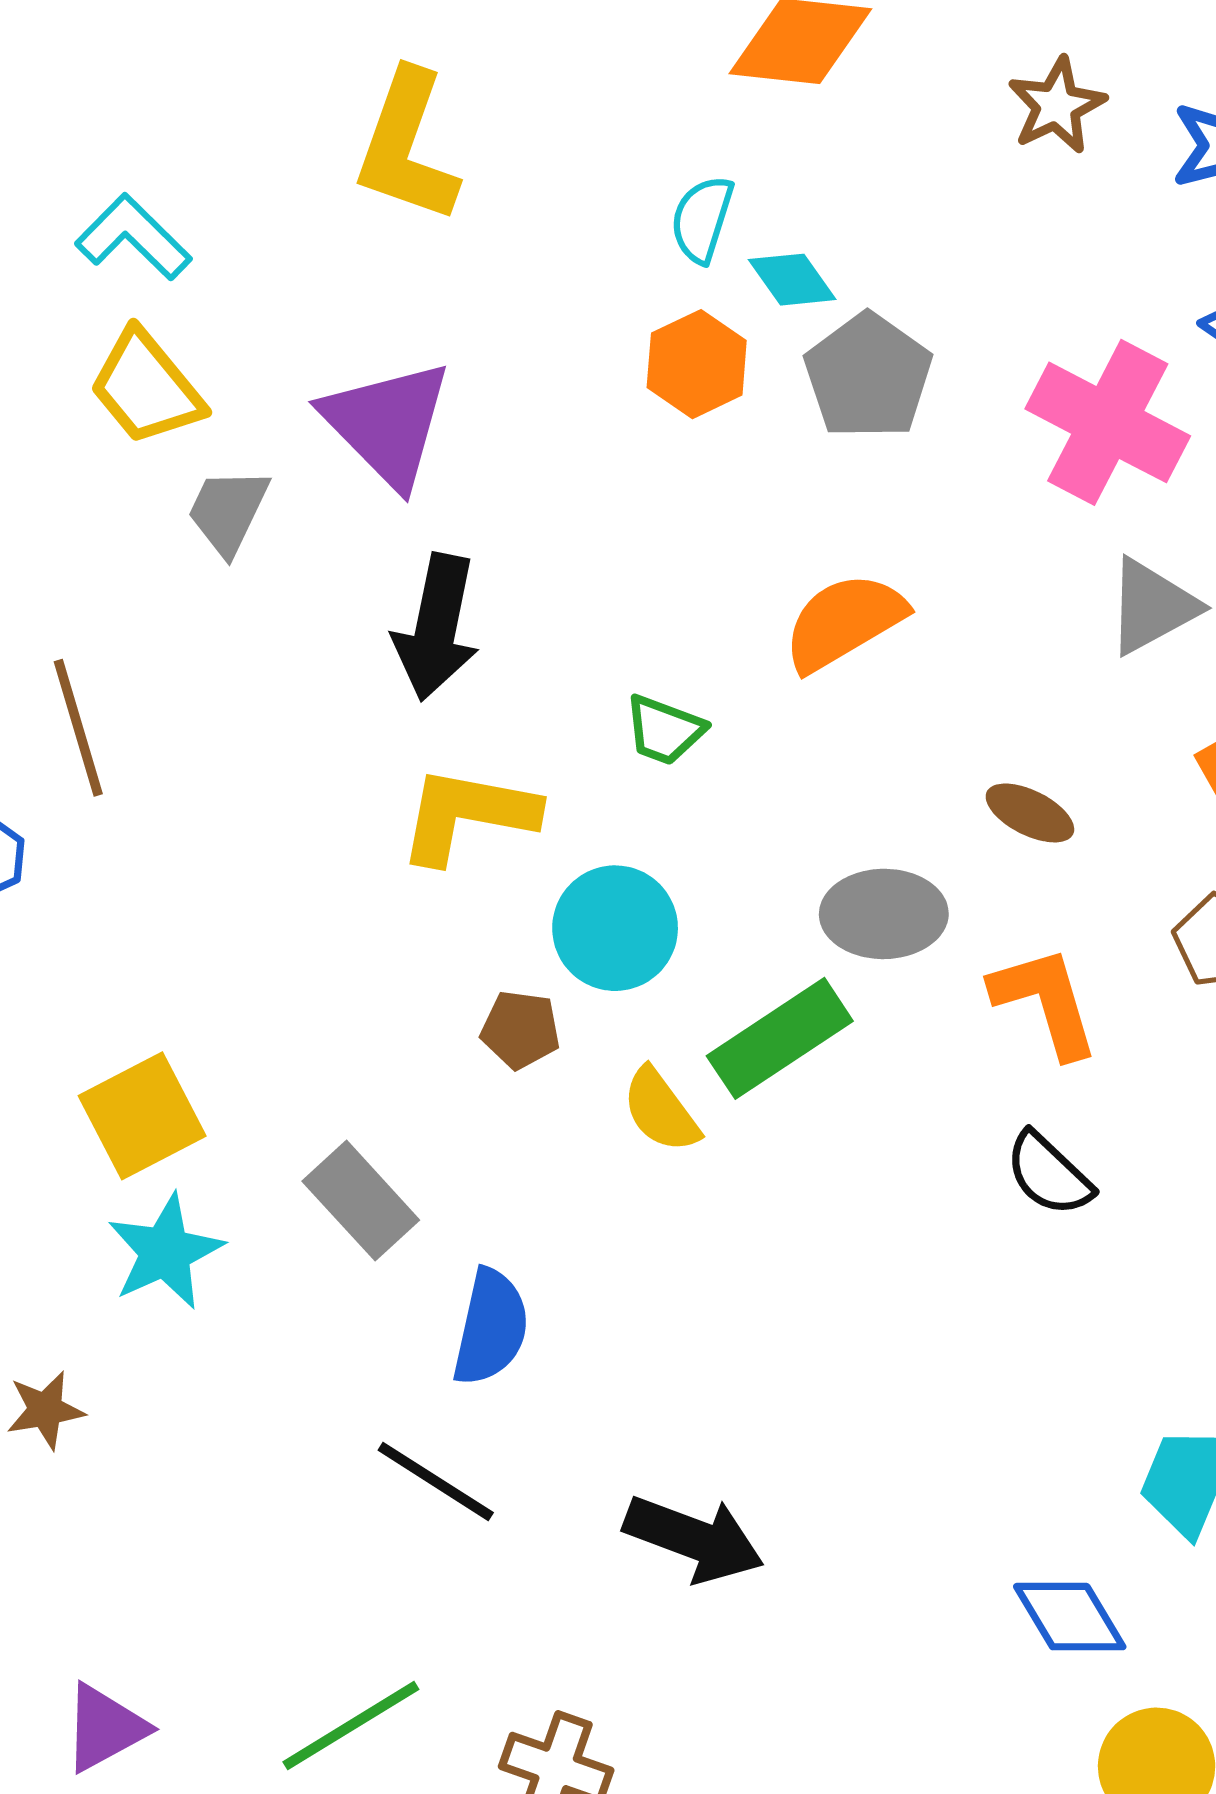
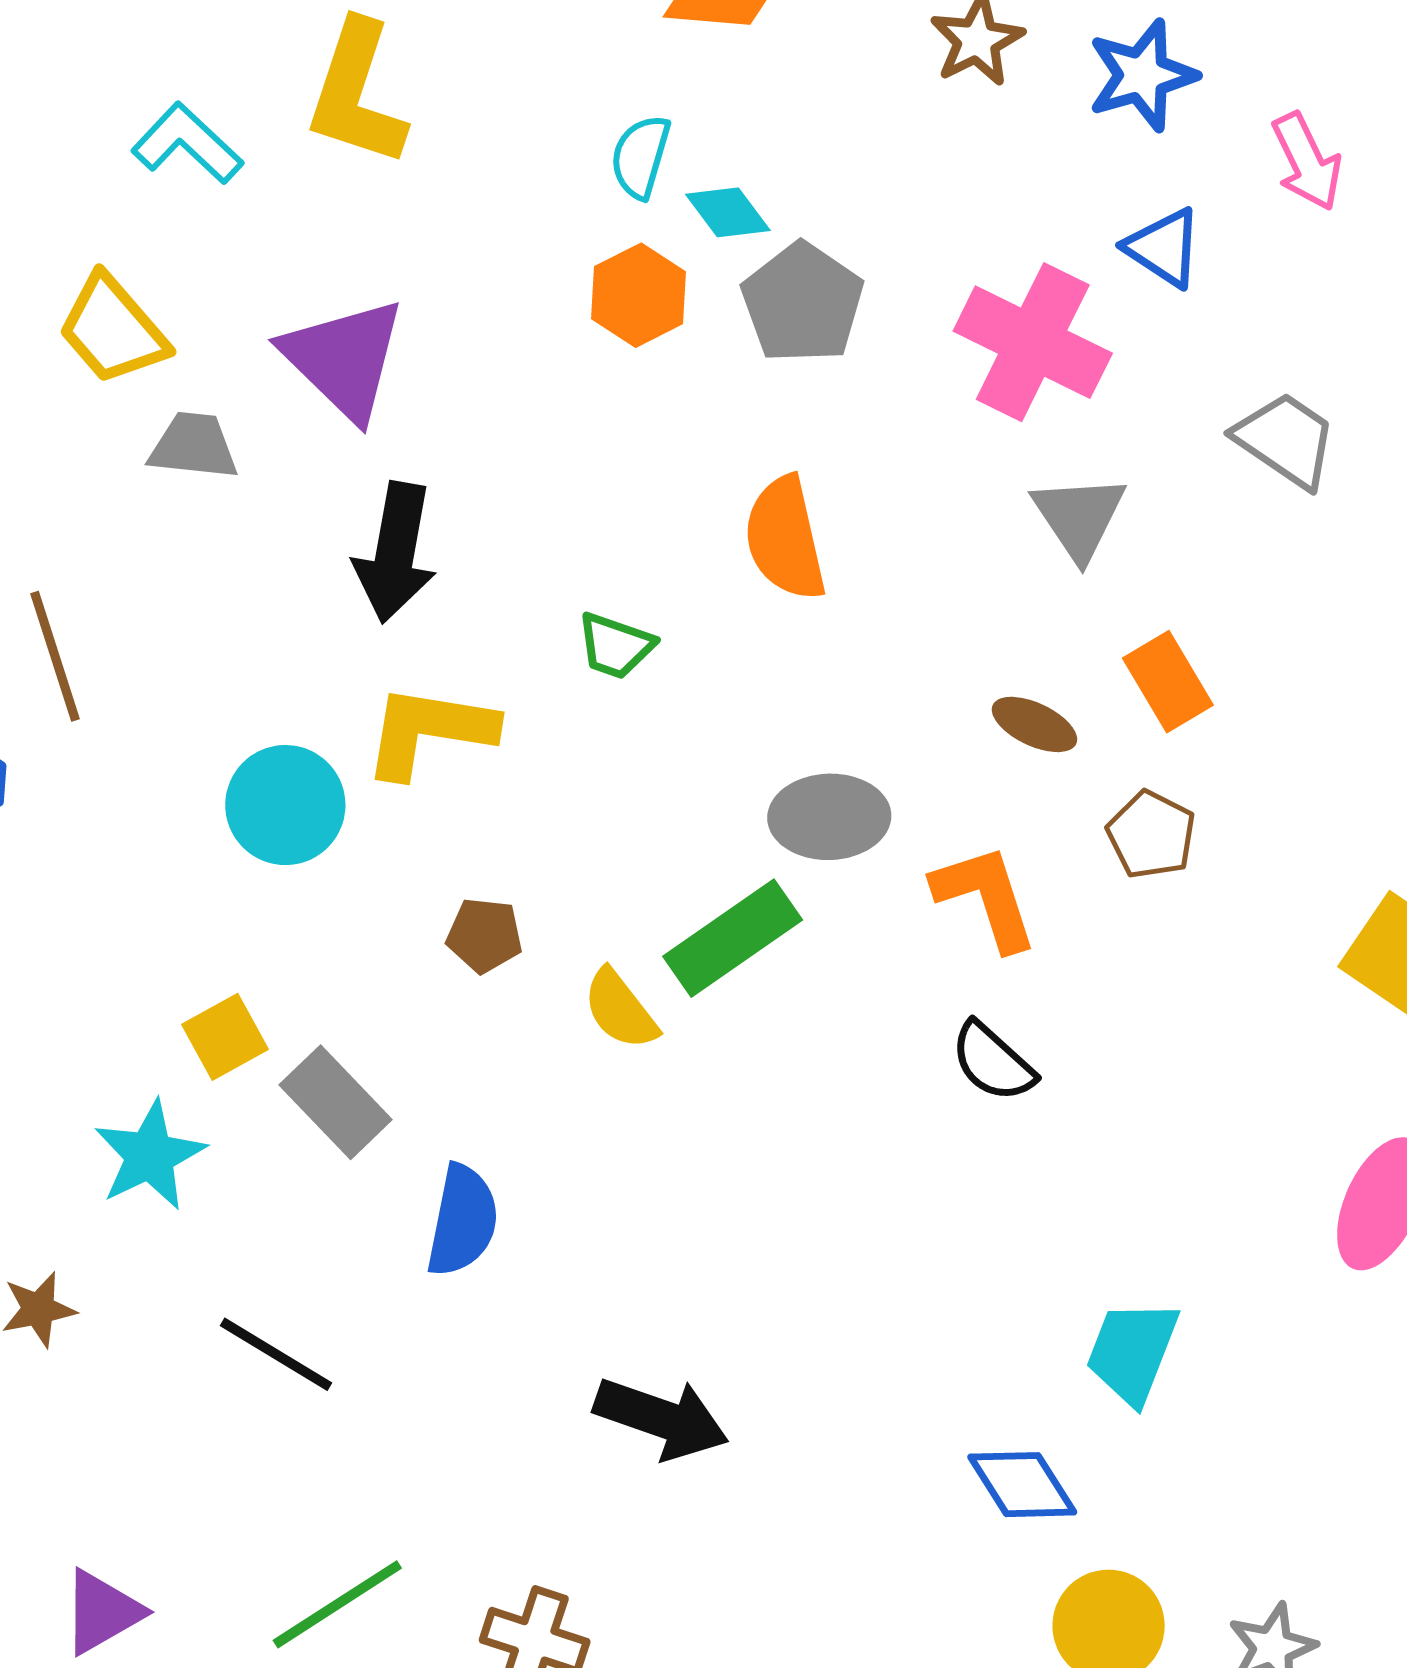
cyan L-shape: (133, 237) -> (187, 144), moved
gray trapezoid: (228, 511) -> (194, 446), turned 72
gray triangle: (1152, 606) -> (1079, 517), turned -34
orange semicircle: (844, 622) -> (785, 538), turned -71
brown ellipse: (1030, 813) -> (1034, 724), moved
cyan circle: (615, 928) -> (285, 805), moved
yellow square: (142, 1116) -> (225, 1037), moved, size x0.7
black line: (436, 1481) -> (276, 1354), moved

